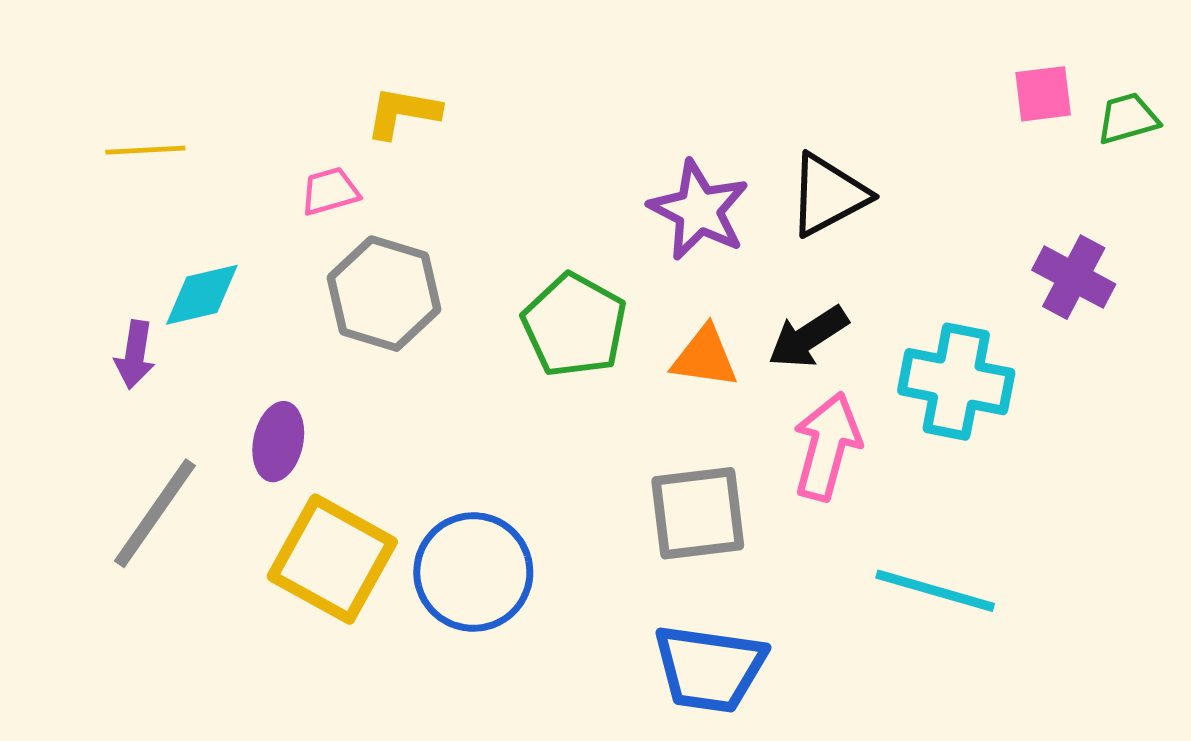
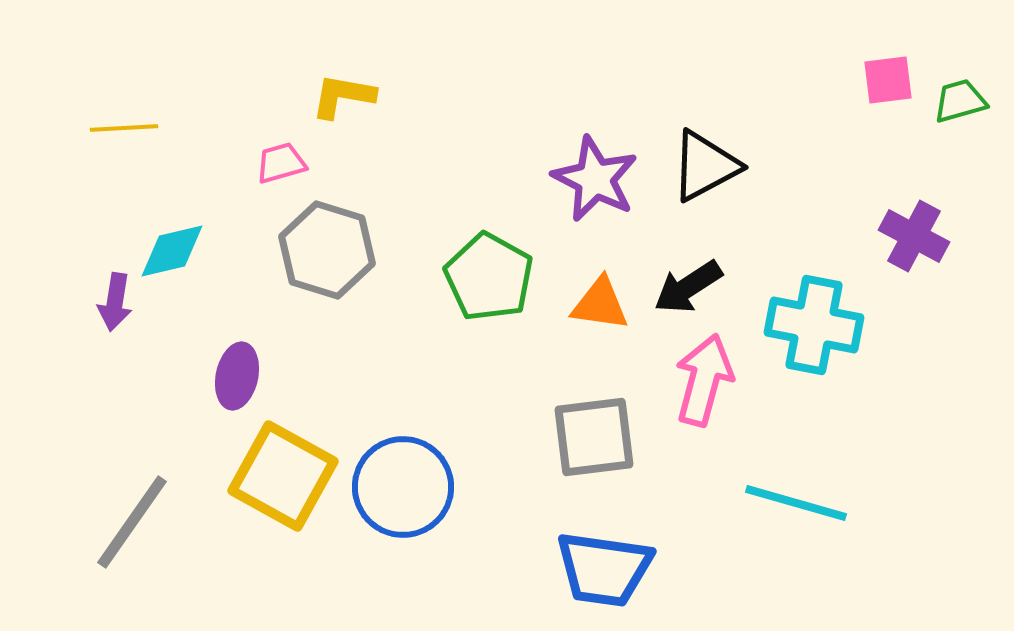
gray line: (155, 513) -> (132, 522), moved

